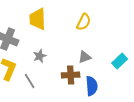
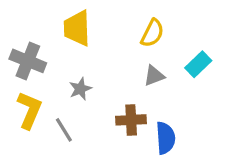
gray triangle: (85, 57) -> (154, 76), moved
cyan rectangle: (120, 61) -> (198, 64), moved

